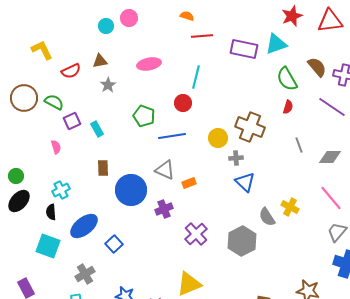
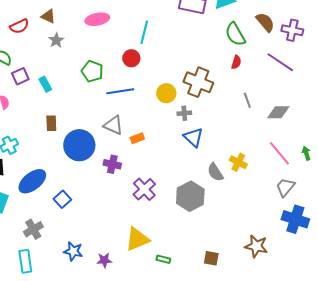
brown triangle: (100, 61) -> (48, 16), turned 35
purple cross: (164, 209) -> (112, 164), turned 36

